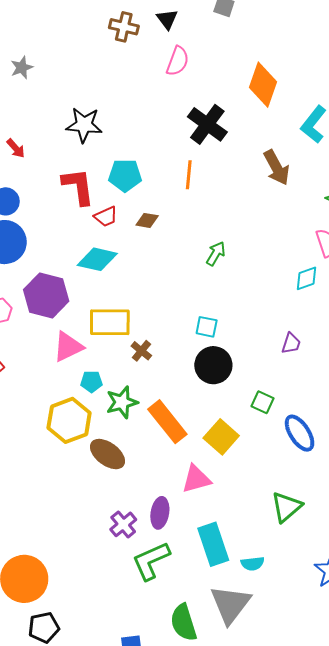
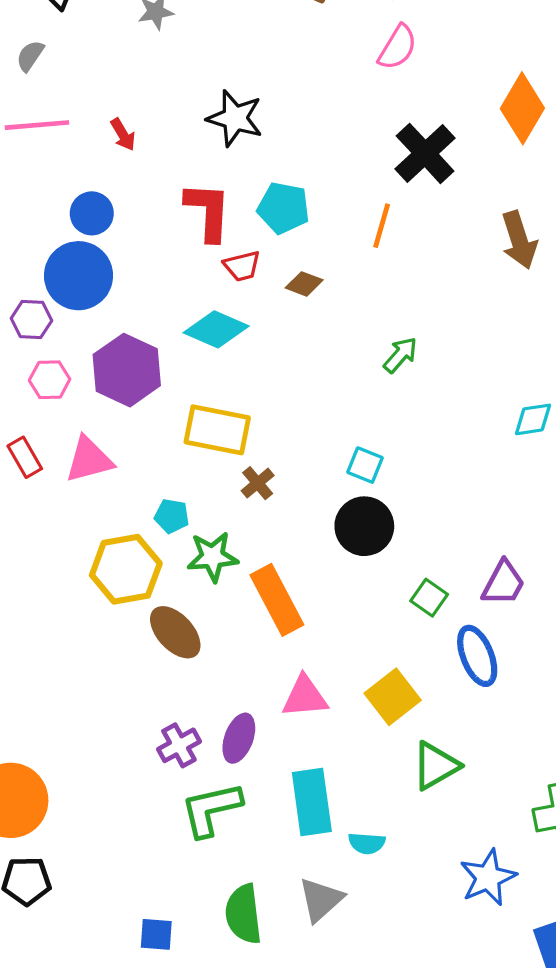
purple trapezoid: (291, 343) -> (503, 583), moved, size x1.4
pink triangle: (68, 347) -> (89, 460), moved
yellow square: (221, 437) -> (393, 697), moved
gray triangle: (230, 604) -> (321, 900), size x0.7

